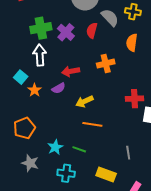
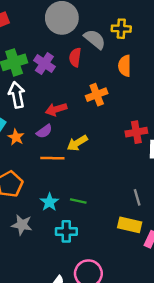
orange line: (92, 124) -> (52, 158), moved
yellow rectangle: (106, 174) -> (130, 225), moved

